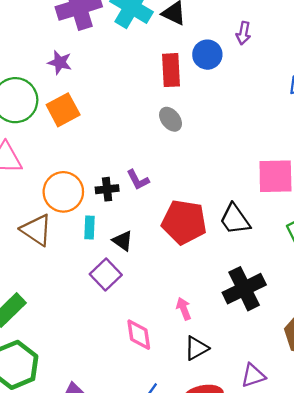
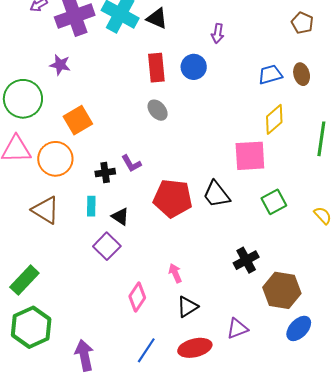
blue circle: (207, 55) -> (194, 67), moved
orange square: (63, 110) -> (78, 120), moved
orange circle: (63, 192) -> (55, 159), moved
black cross: (244, 289) -> (246, 260), moved, size x0.7
pink diamond: (139, 335) -> (137, 297), turned 44

